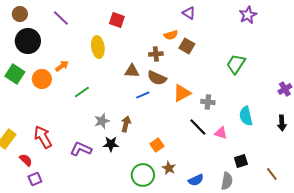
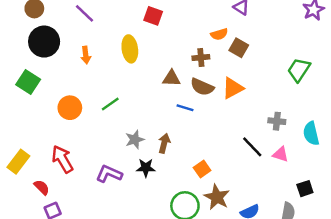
orange arrow: (62, 66) -> (86, 55), moved, turned 120
orange circle: (42, 79) -> (70, 108), moved
orange triangle: (182, 93) -> (233, 88), moved
blue line: (143, 95) -> (185, 108), turned 40
gray cross: (208, 102) -> (277, 121), moved
brown star: (169, 168) -> (217, 197), size x1.5

